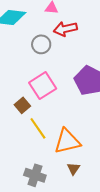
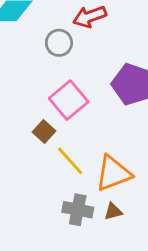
brown triangle: (73, 169) -> (113, 211), moved, turned 48
gray cross: (35, 175) -> (78, 210), moved

